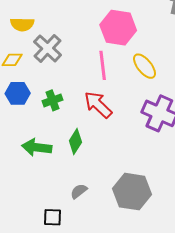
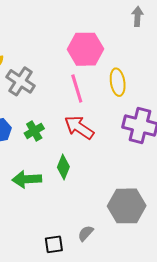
yellow ellipse: (145, 66) -> (118, 82), turned 40
gray semicircle: (79, 191) -> (86, 233), moved

